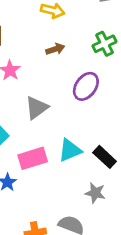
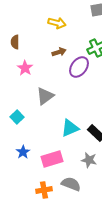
purple ellipse: (86, 86) -> (79, 67), moved
pink rectangle: (33, 158) -> (52, 159), moved

